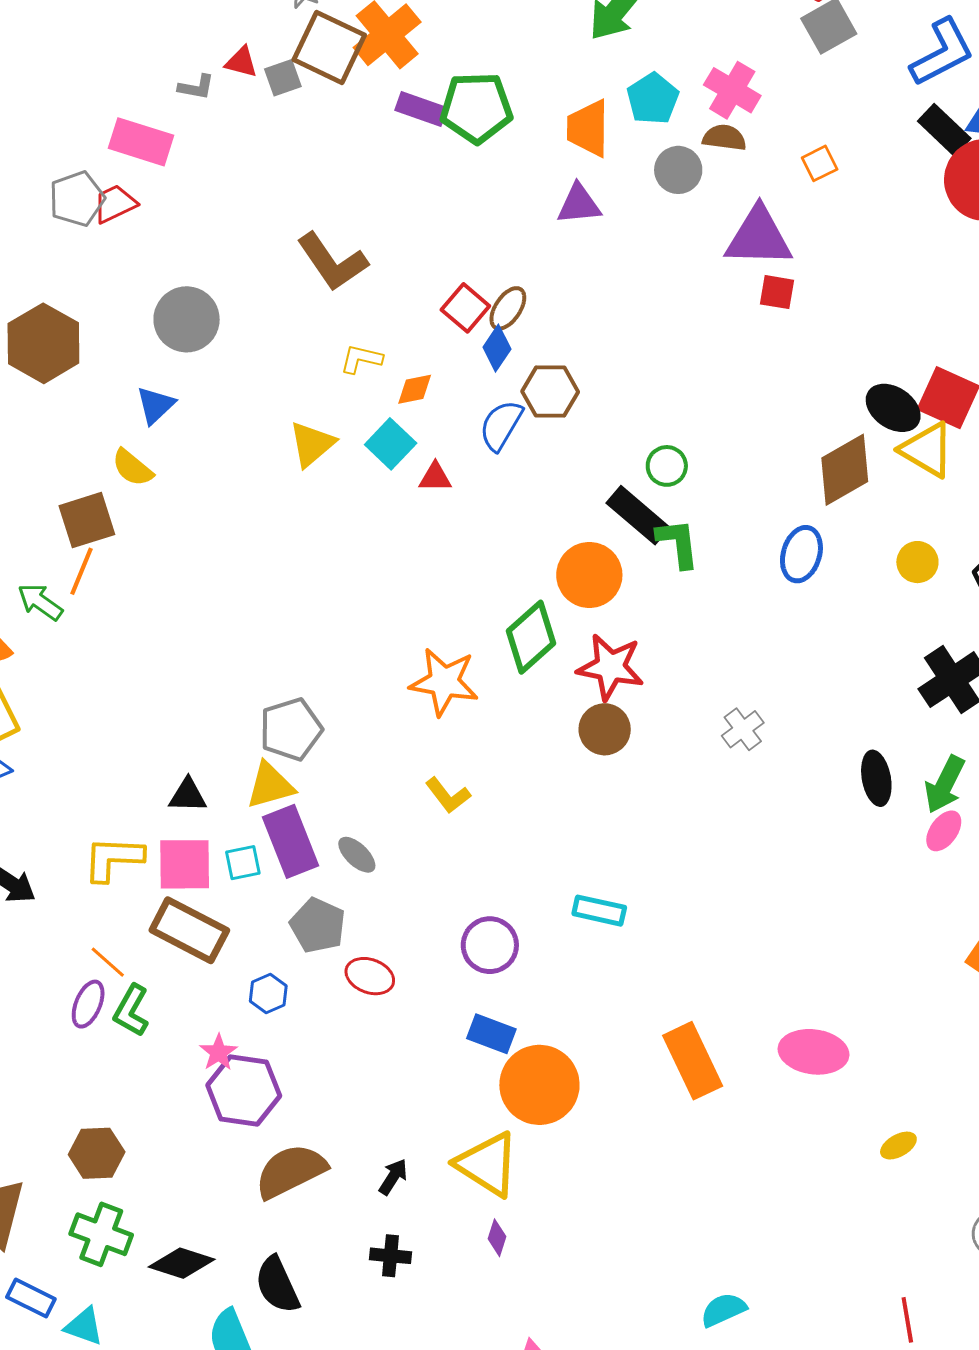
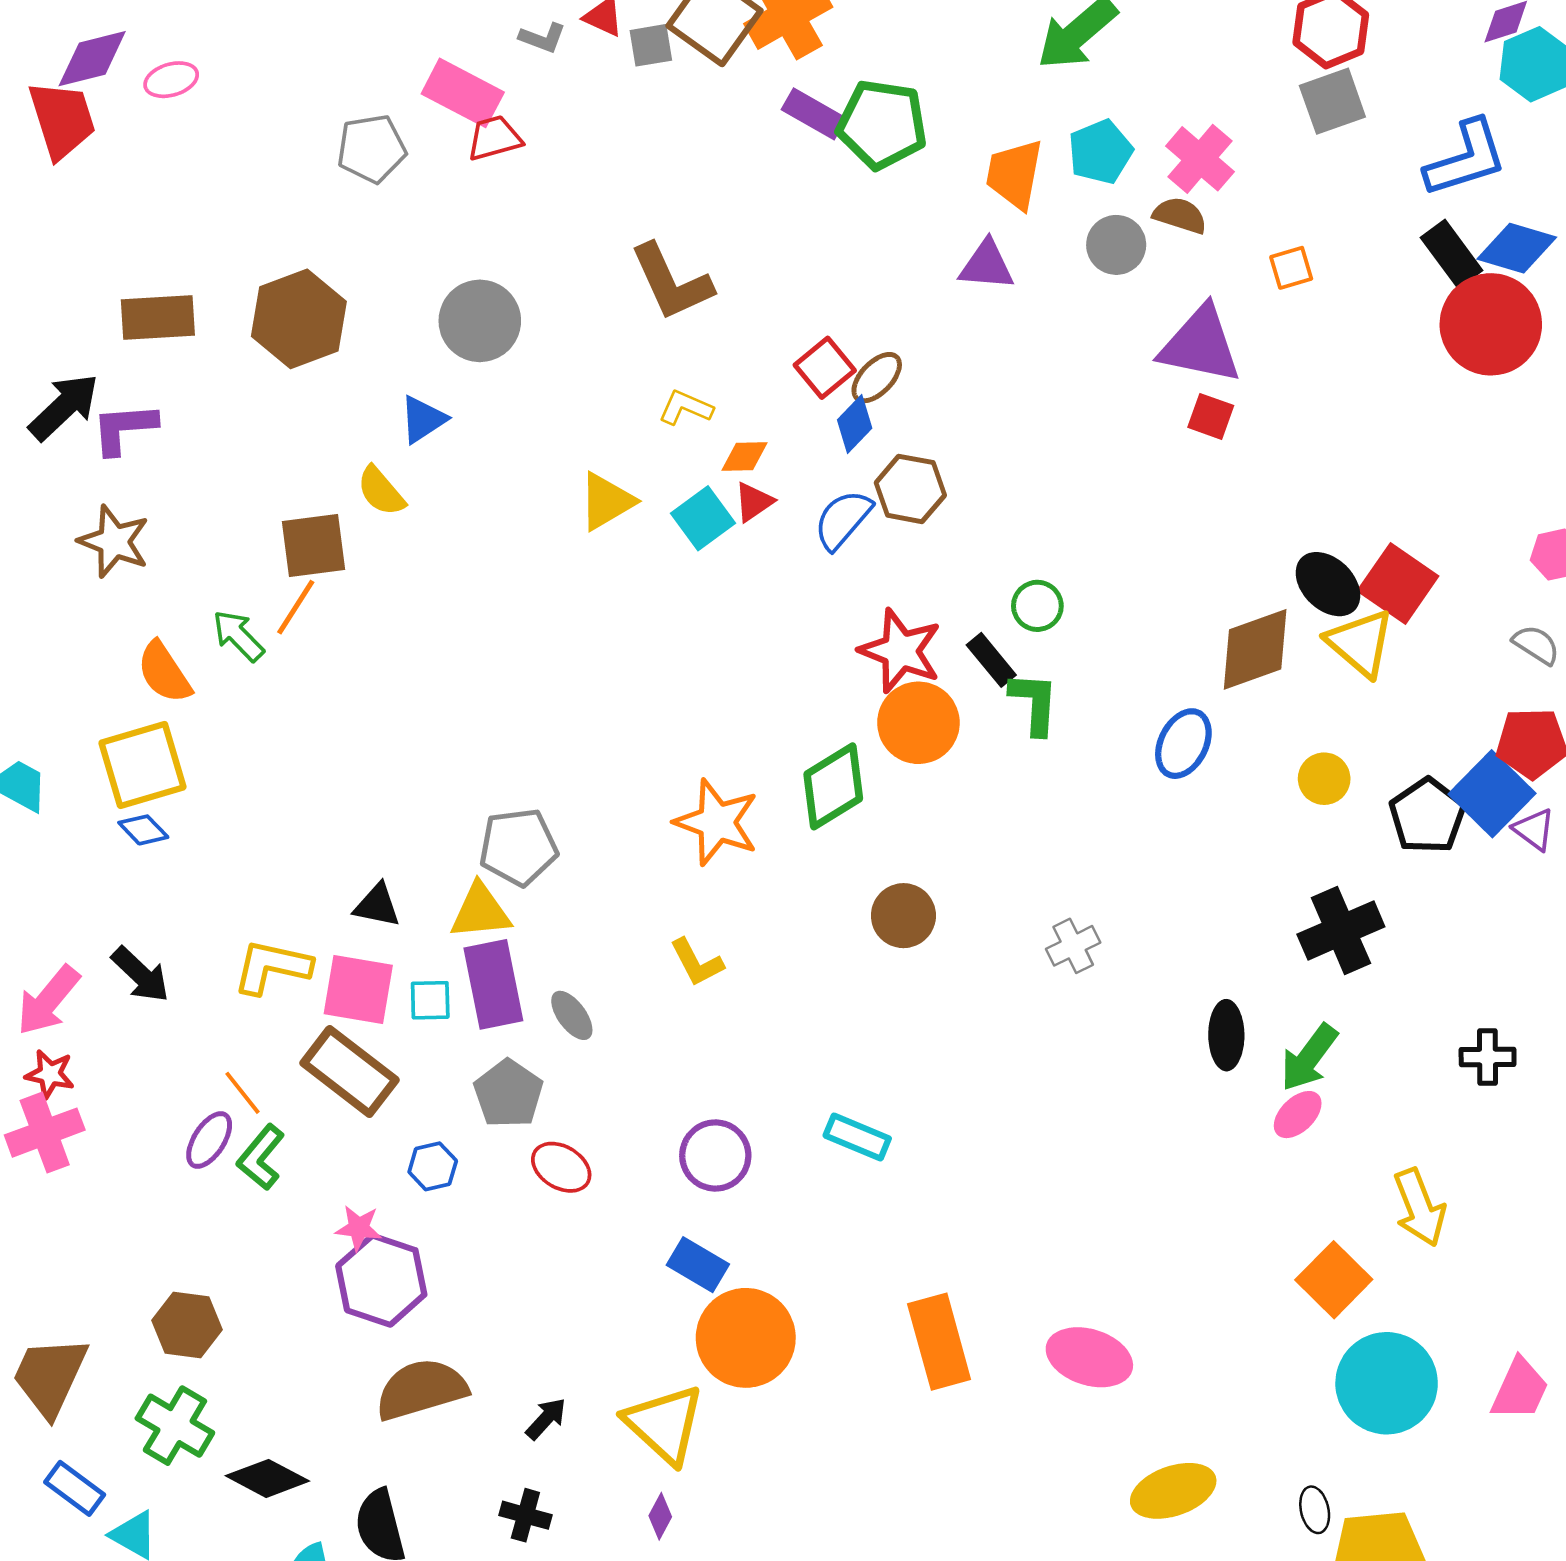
red trapezoid: (115, 204) -> (494, 138), moved
red triangle: (435, 477) -> (754, 502), moved, turned -45
black rectangle: (638, 515) -> (991, 660), size x0.7
red star: (611, 667) -> (900, 651), moved
pink star: (218, 1052) -> (359, 1228), turned 30
yellow ellipse: (898, 1146) -> (1173, 1491), size x1.8

